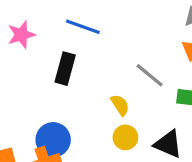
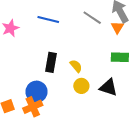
black rectangle: (65, 69) -> (51, 62), moved
gray line: (150, 75) -> (92, 18), moved

